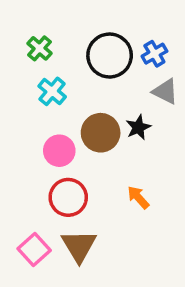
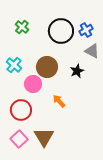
cyan cross: (52, 91) -> (14, 65), moved
brown circle: (101, 133) -> (47, 67), moved
red circle: (68, 197) -> (21, 110), moved
orange arrow: (138, 197) -> (59, 101), moved

